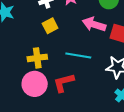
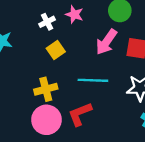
pink arrow: (94, 24) -> (106, 42), turned -65

